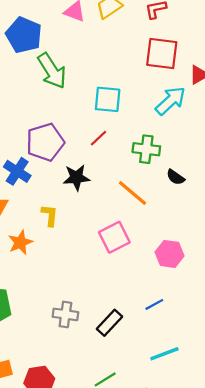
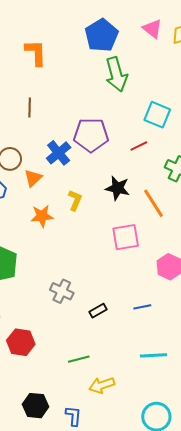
black star: (76, 178) -> (118, 188), moved
black rectangle: (110, 323) -> (98, 311), size x0.7
cyan line: (164, 354) -> (153, 355), moved

